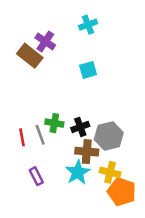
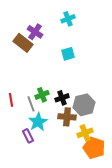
green cross: (54, 123) -> (42, 95), turned -32
red line: (22, 137) -> (11, 100), moved
cyan star: (78, 172) -> (38, 122), moved
yellow cross: (110, 172) -> (85, 133), turned -35

